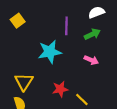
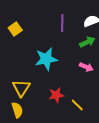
purple line: (66, 26) -> (62, 23), moved

